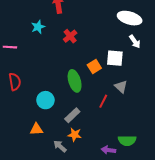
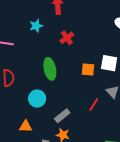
orange square: (94, 66) -> (88, 70), turned 32
green ellipse: (75, 81) -> (50, 69), moved

